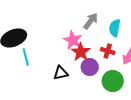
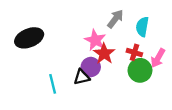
cyan line: (26, 57) -> (53, 84), moved
purple circle: (90, 67) -> (91, 67), moved
green circle: (113, 81) -> (140, 70), moved

